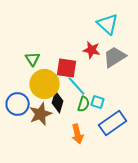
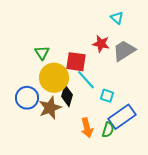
cyan triangle: (108, 24) -> (117, 18), size x0.6
green semicircle: (84, 104) -> (108, 130), moved

